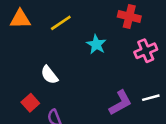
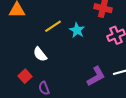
yellow line: (61, 23) -> (53, 26), moved

